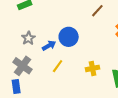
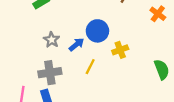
gray cross: (23, 66) -> (50, 73), turned -36
yellow cross: (93, 68) -> (120, 50), moved

